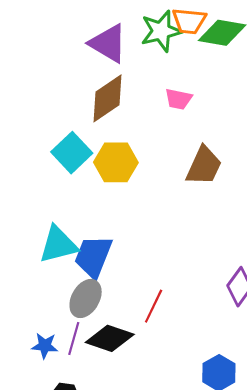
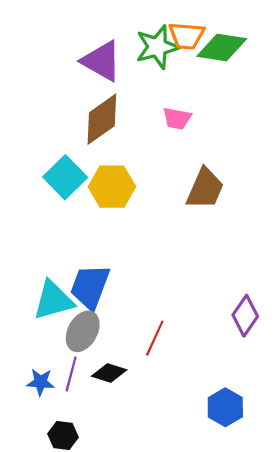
cyan triangle: (58, 245) -> (53, 300), moved
black diamond: (110, 338) -> (109, 373), size x0.7

